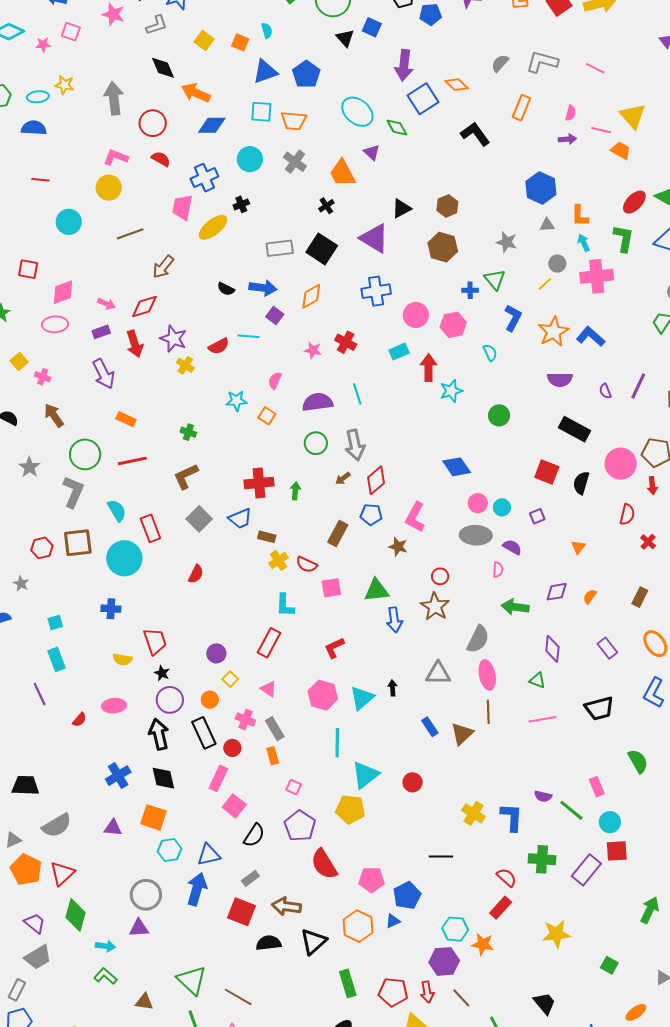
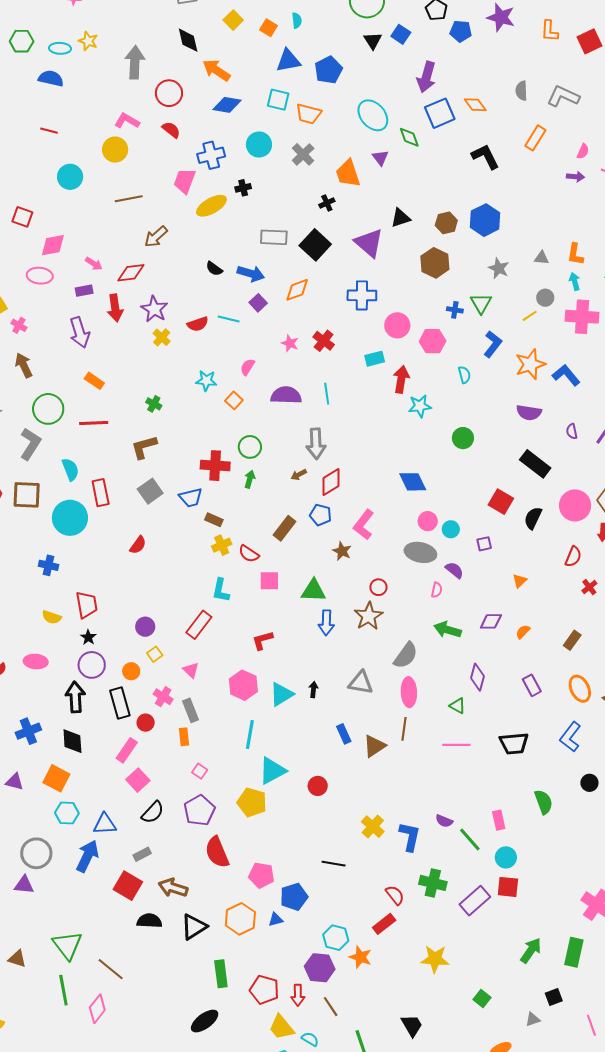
gray semicircle: (500, 63) -> (521, 91), turned -54
blue hexagon: (541, 188) -> (485, 220), moved
green circle: (316, 443) -> (250, 447), moved

